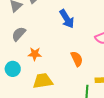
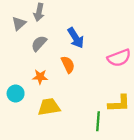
gray semicircle: (19, 34) -> (39, 43), moved
orange semicircle: (77, 59) -> (68, 65), moved

